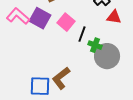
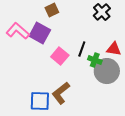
red triangle: (114, 17) -> (114, 49), moved
pink square: (66, 22) -> (60, 56), moved

